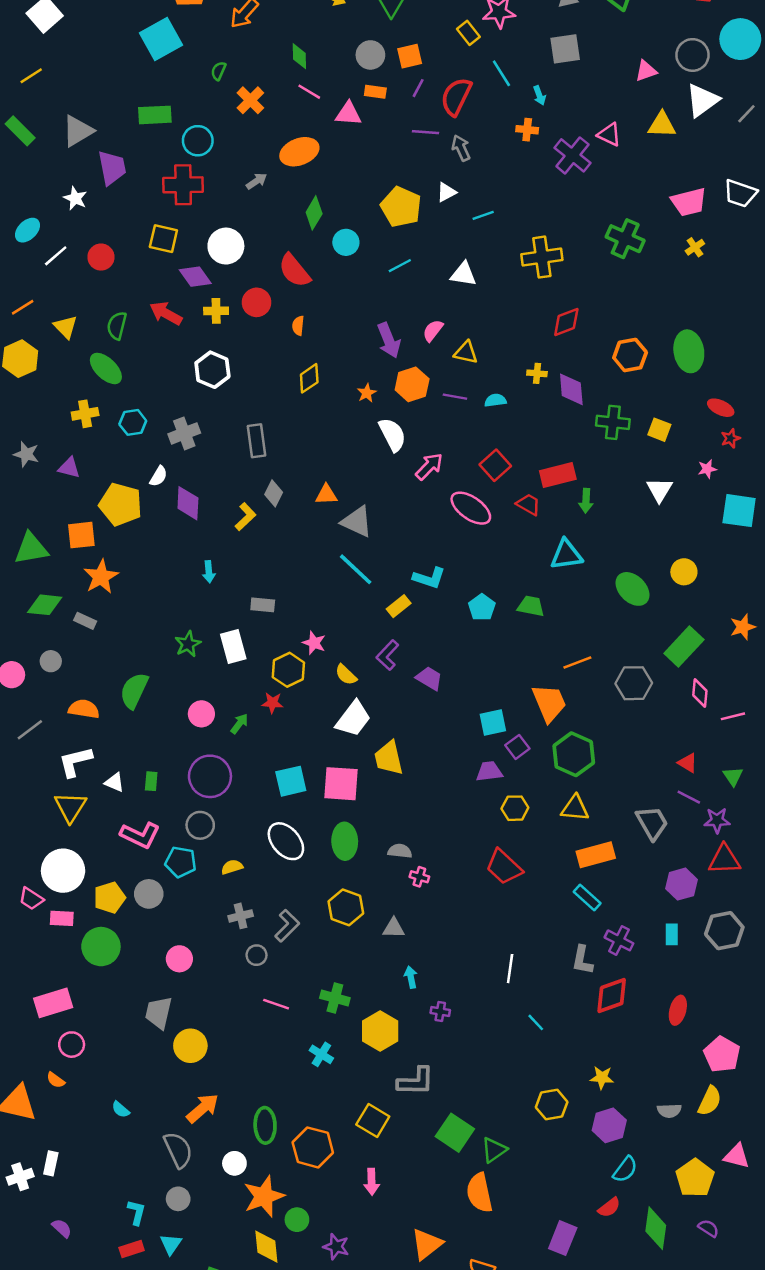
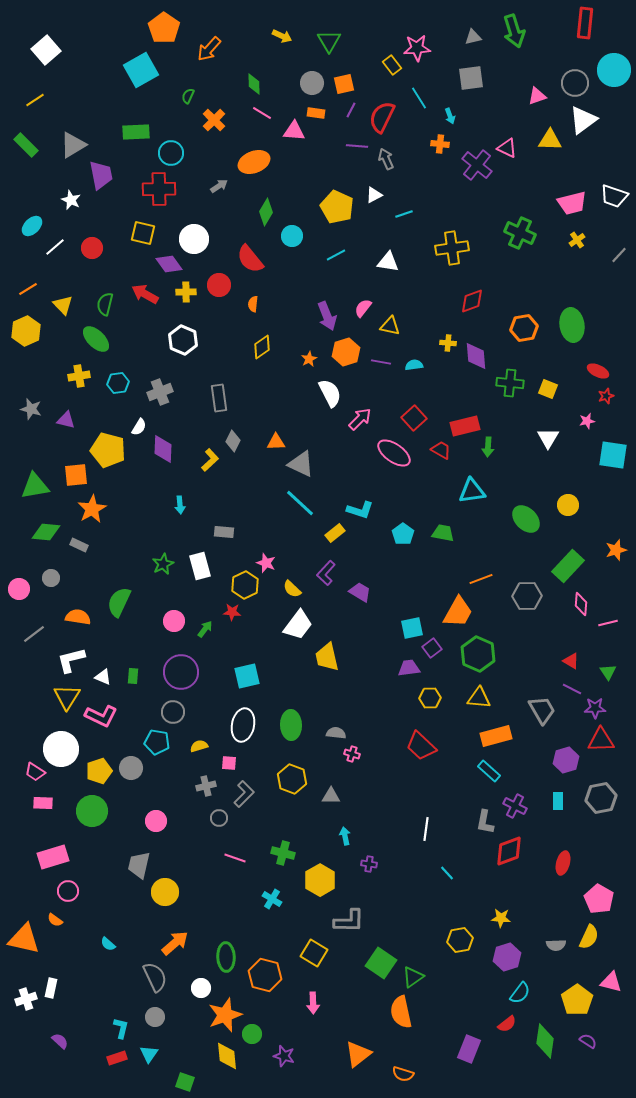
gray line: (746, 114) -> (619, 255), moved
orange trapezoid: (549, 703) -> (458, 612), turned 52
pink square: (341, 784) -> (229, 763), moved, size x0.5
pink L-shape: (140, 835) -> (101, 716), moved
white ellipse: (286, 841) -> (243, 725), turned 52
pink rectangle: (62, 918) -> (43, 803), moved

